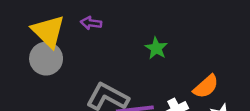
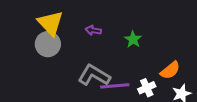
purple arrow: (91, 23) -> (93, 30), moved

